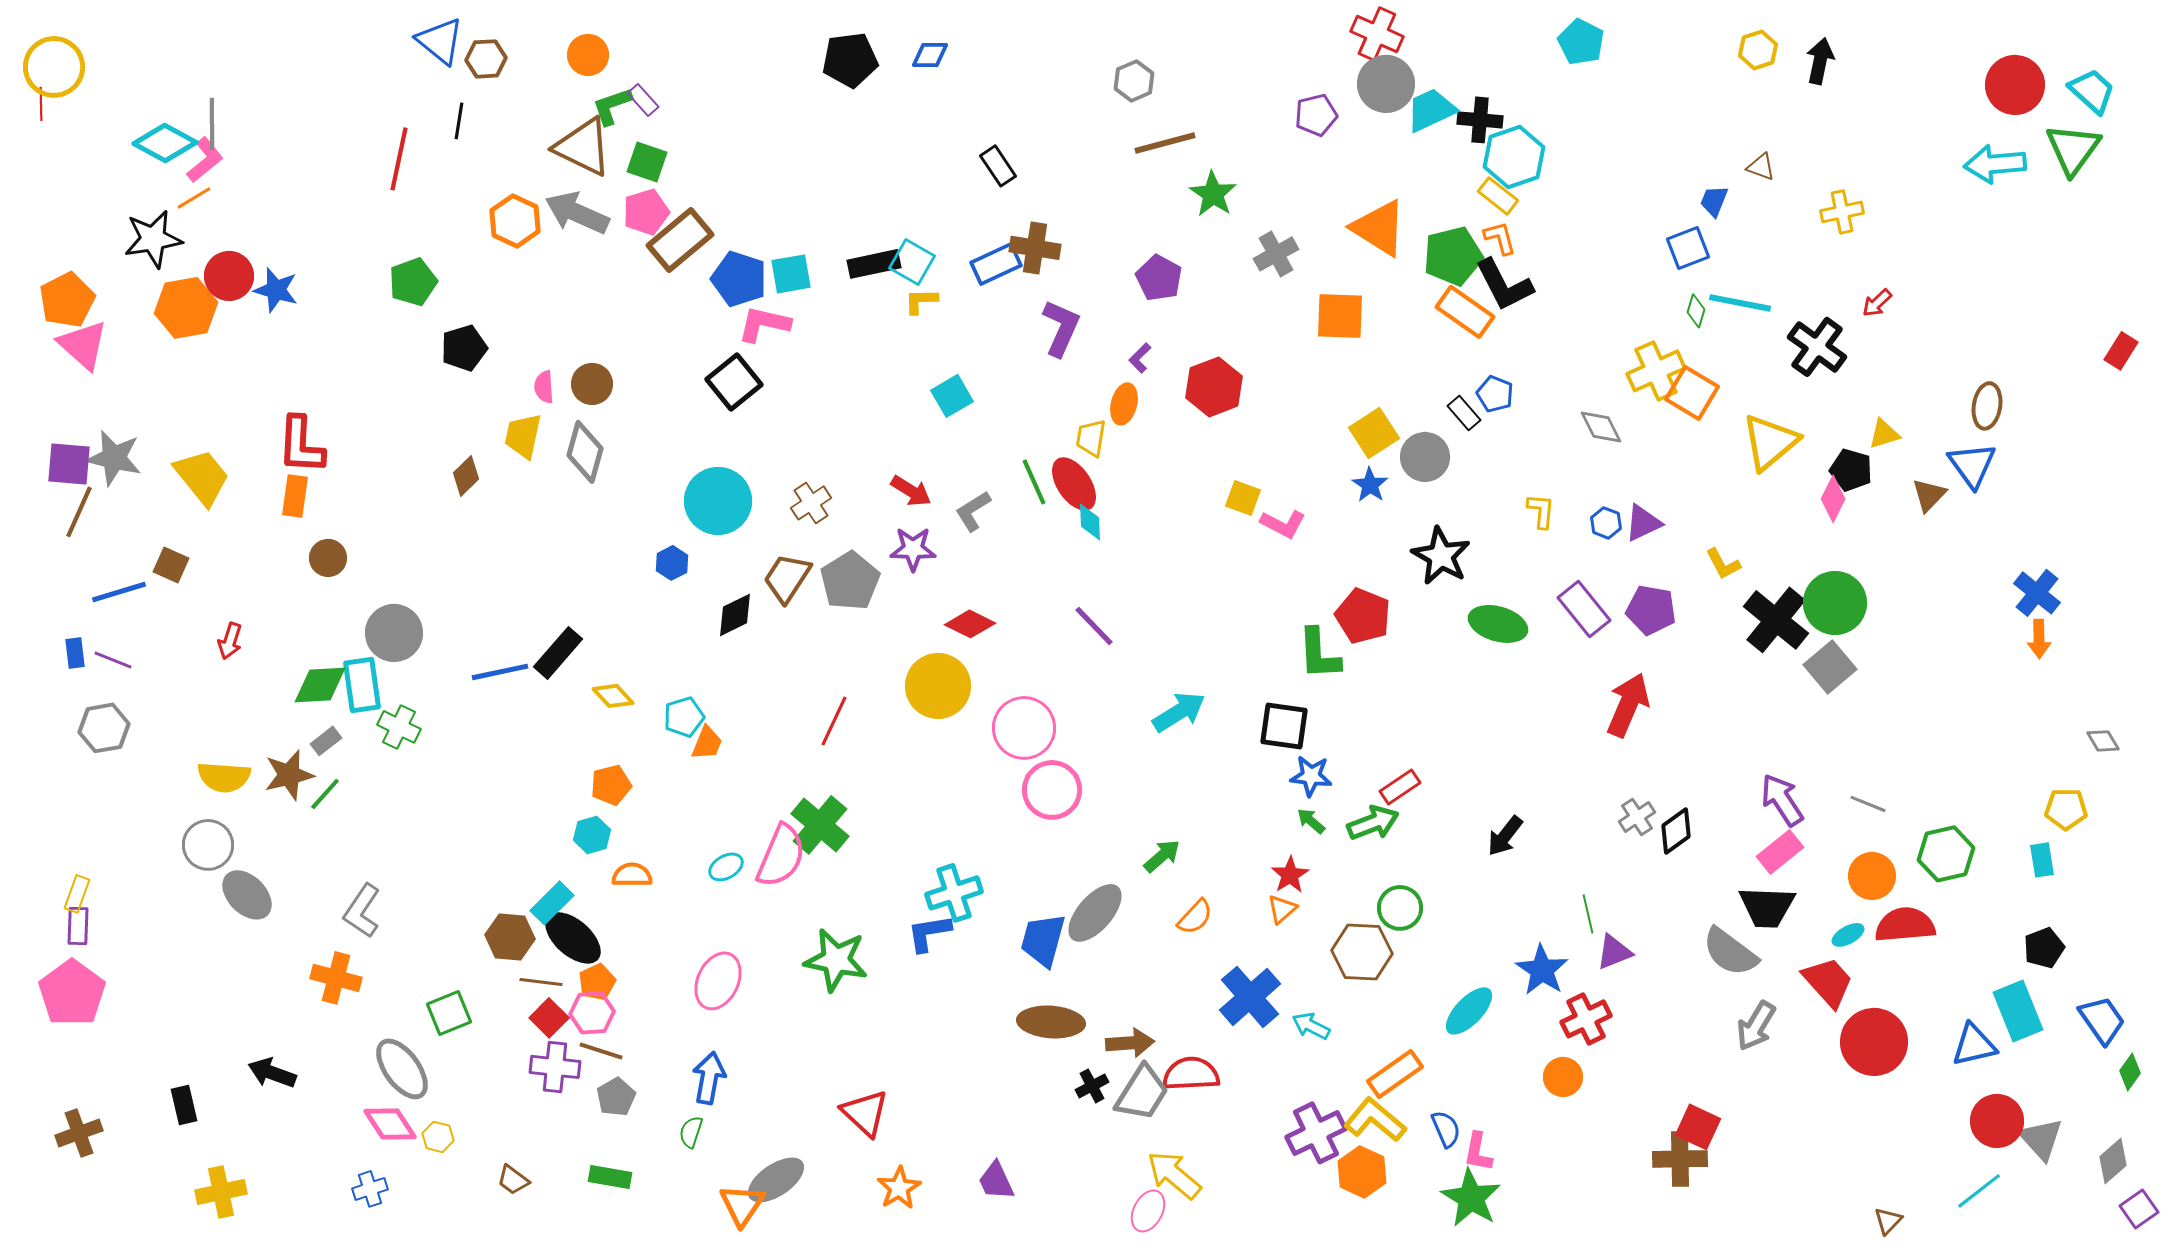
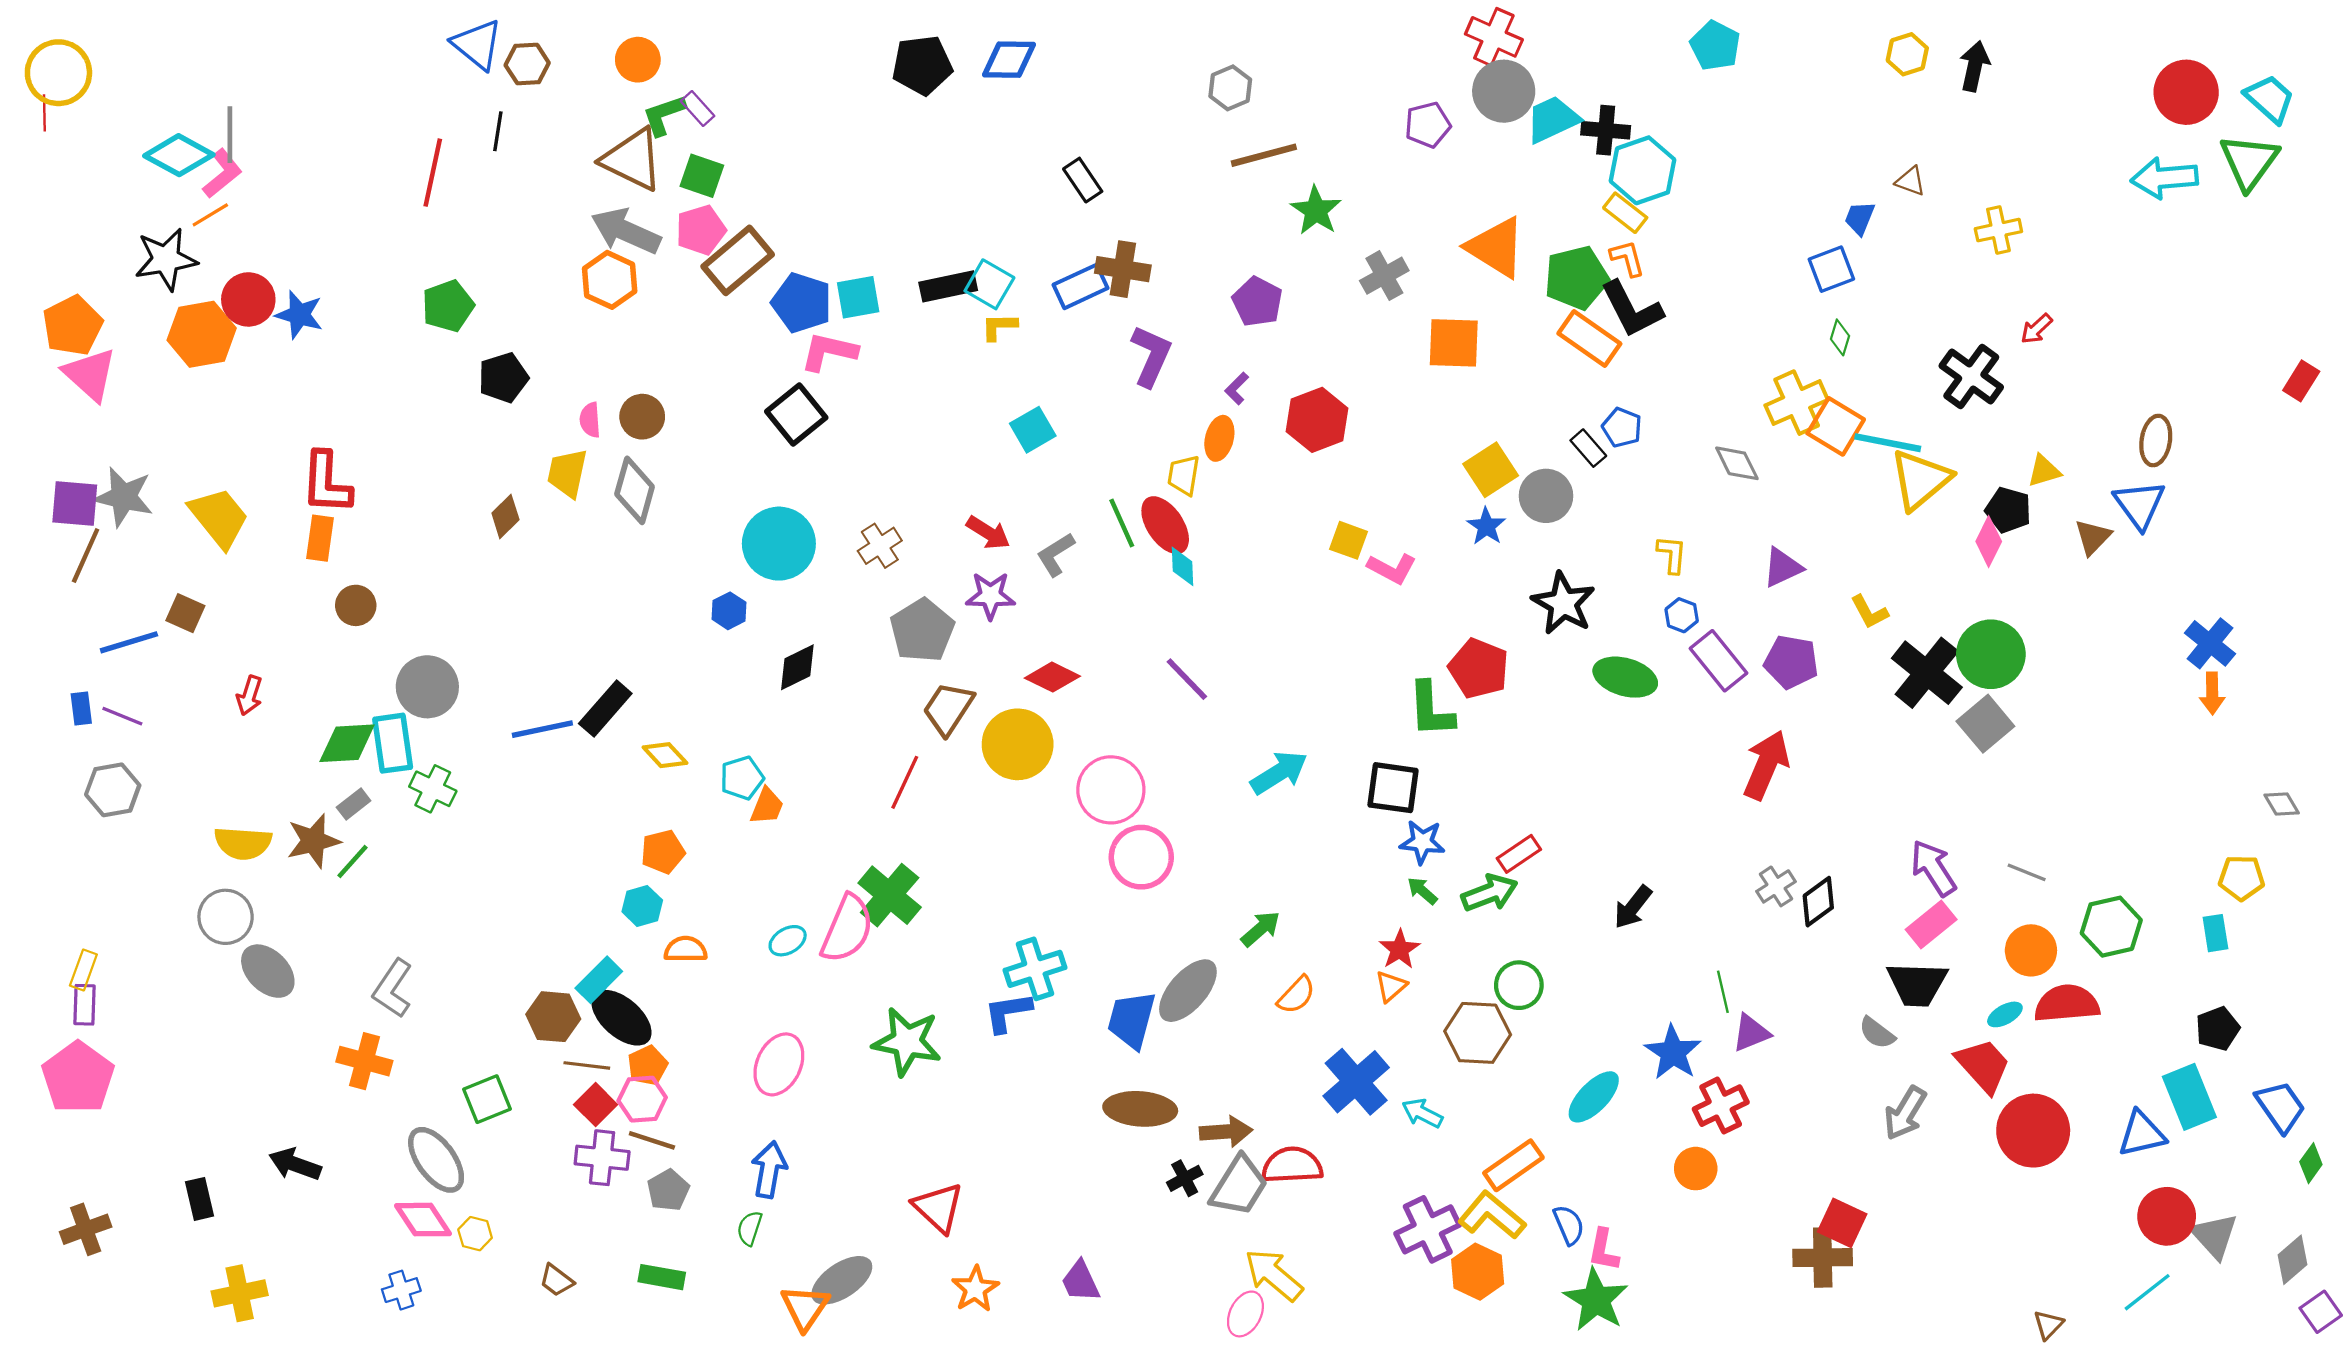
blue diamond: (930, 55) -> (1009, 60), size x1.4
orange hexagon: (515, 221) -> (610, 280), moved
cyan line: (1740, 303) -> (1888, 443), moved
blue hexagon: (1606, 523) -> (1682, 615), moved
brown trapezoid: (787, 578) -> (948, 709), moved
gray semicircle: (1730, 952) -> (1877, 1033), size x0.6

